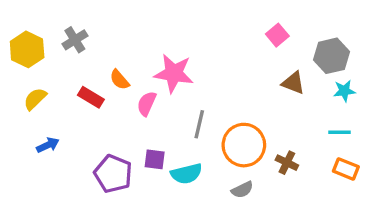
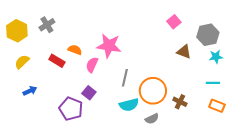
orange semicircle: (120, 80) -> (75, 50), turned 152
purple square: (155, 159) -> (89, 93), moved, turned 32
cyan semicircle: (186, 174) -> (129, 105), moved

